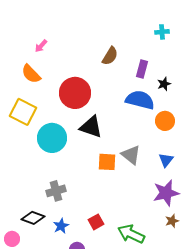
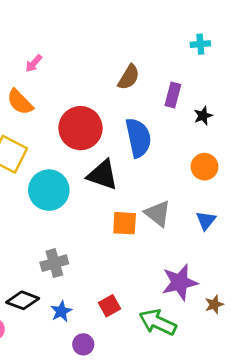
blue semicircle: (140, 100) -> (138, 138), moved, turned 64
purple star: (166, 193) -> (180, 282), moved

